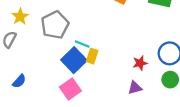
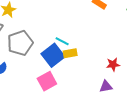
gray pentagon: (55, 25) -> (20, 43), moved
yellow rectangle: (92, 56) -> (70, 53), turned 56

